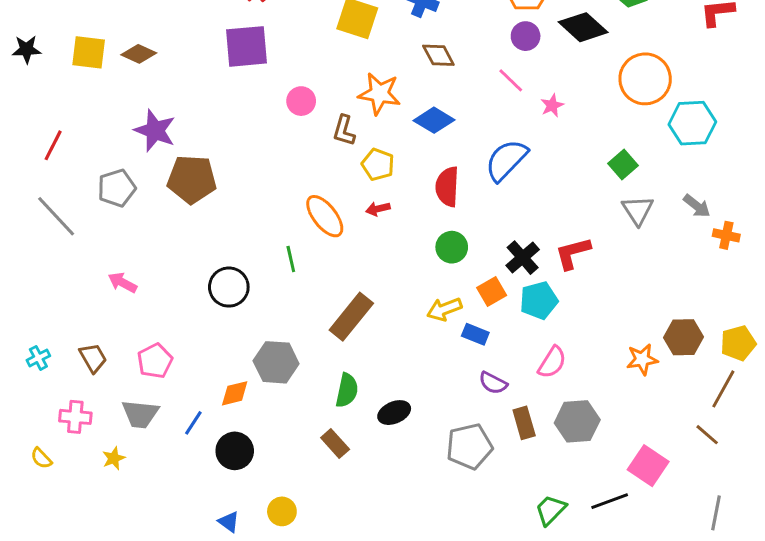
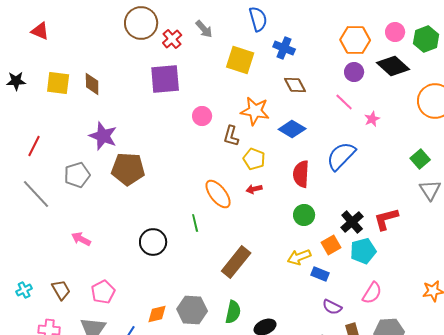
brown diamond: (139, 54) -> (92, 84), turned 65
gray hexagon: (276, 362) -> (192, 310), moved

